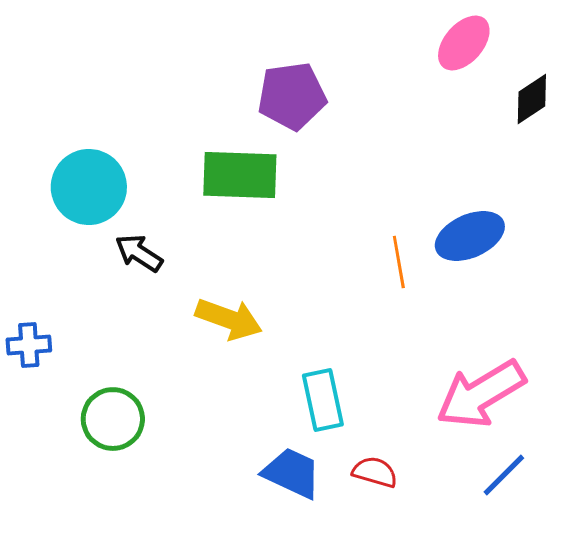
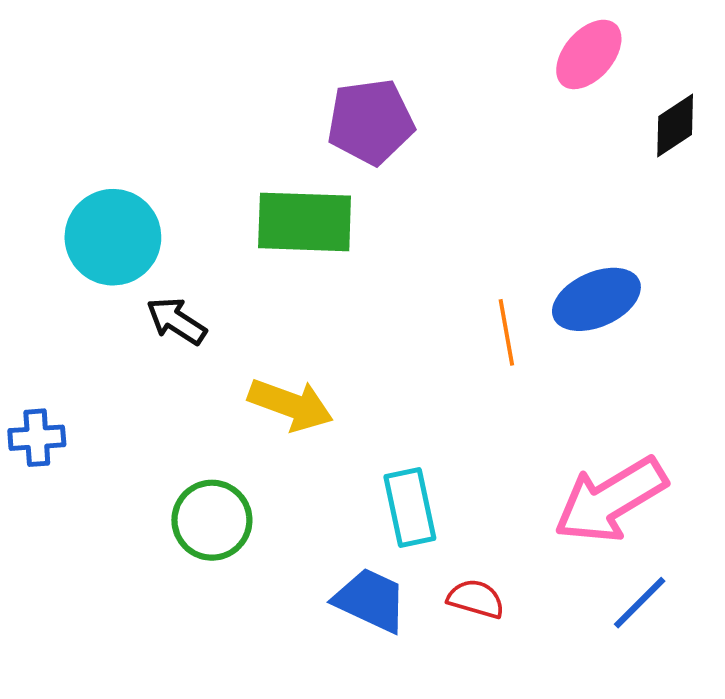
green circle: (113, 419) -> (212, 520), moved

